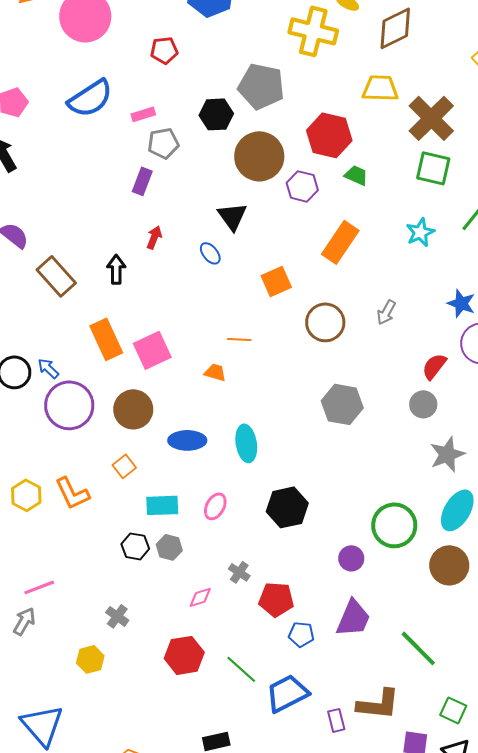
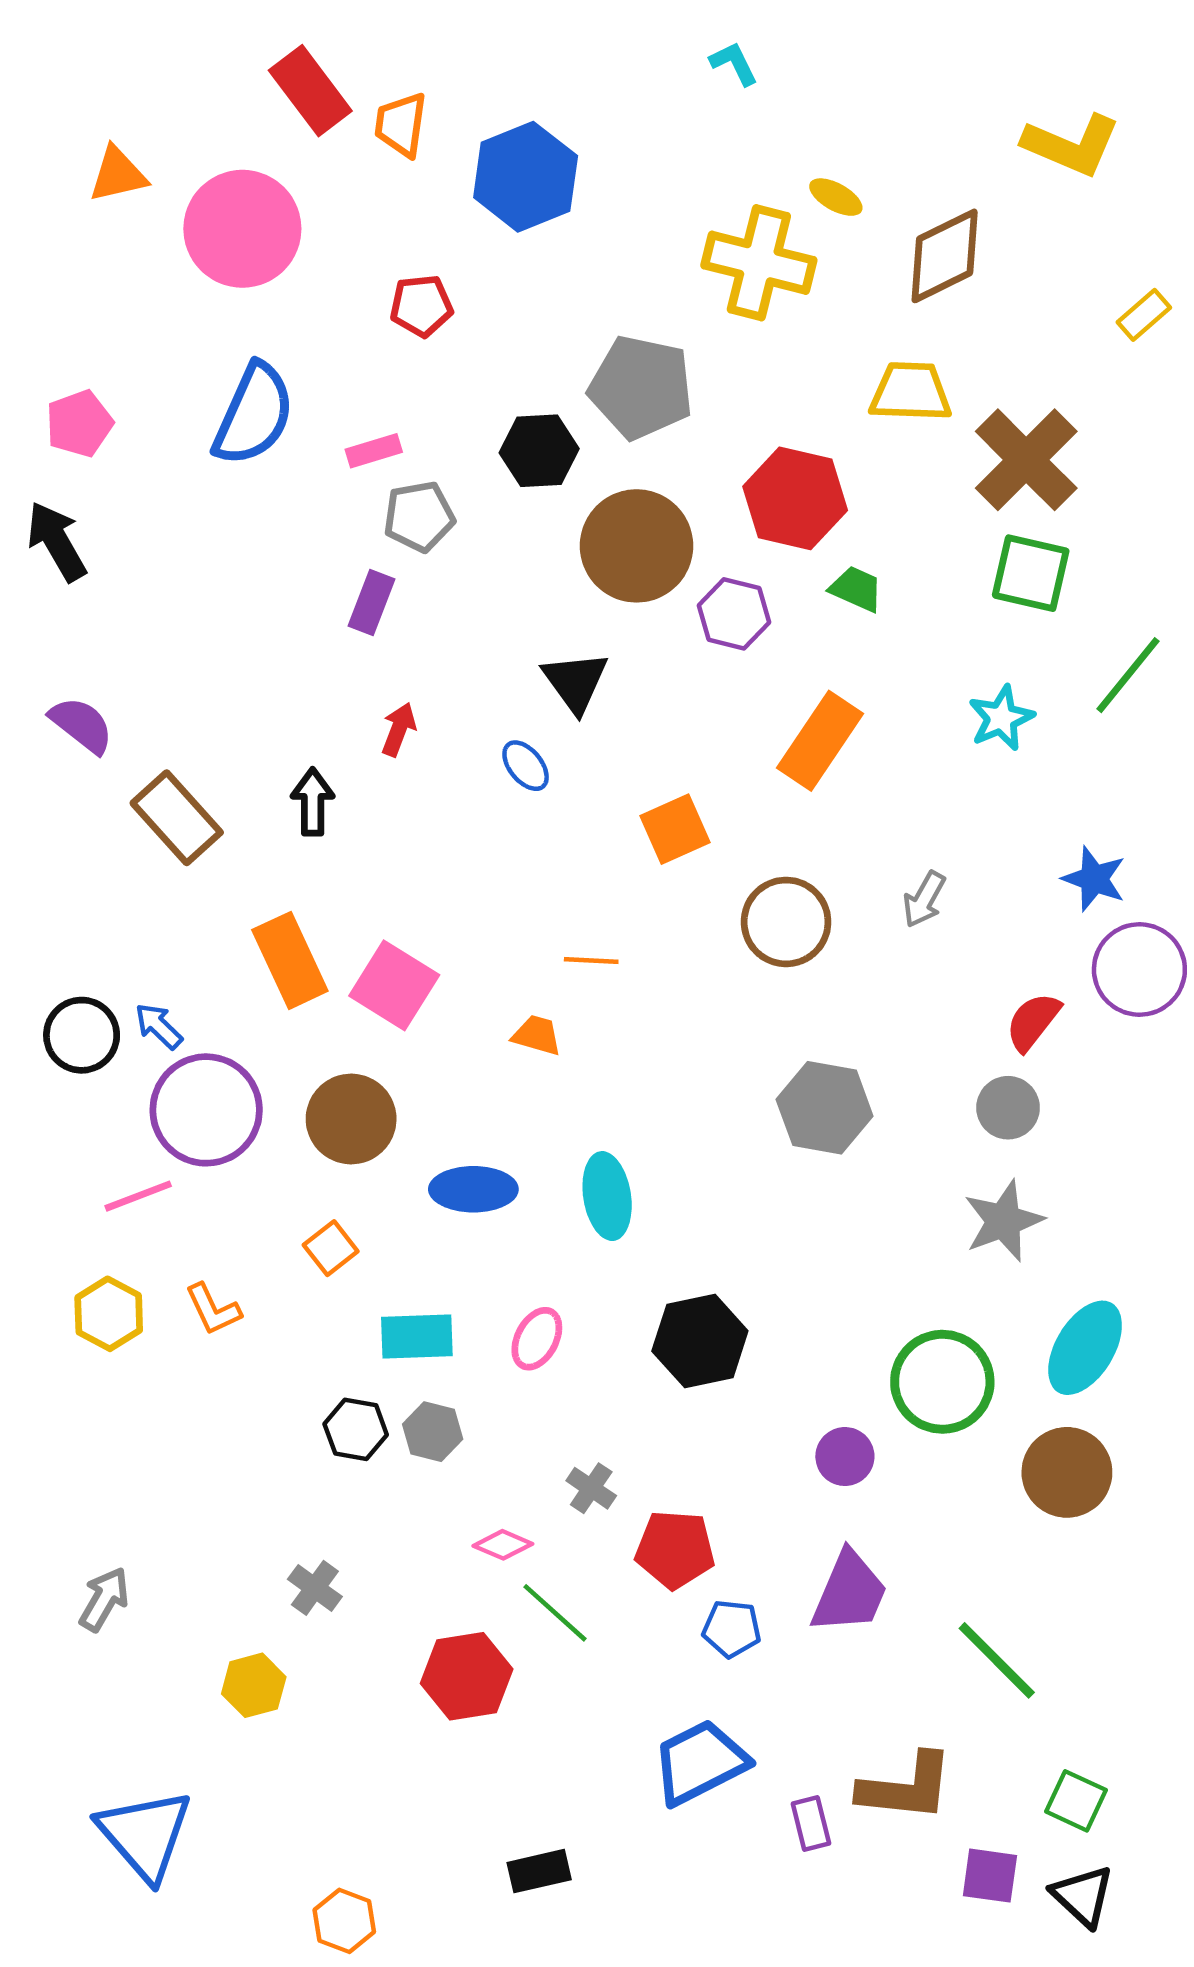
blue semicircle: (90, 98) -> (254, 415), turned -33
pink square: (152, 350) -> (394, 985), turned -33
gray star: (447, 454) -> (1003, 1221), moved
orange L-shape: (72, 493) -> (213, 1309), size x0.7
pink line: (39, 587) -> (138, 1196), moved
pink diamond: (200, 597) -> (503, 1545), turned 40
green line: (241, 669) -> (555, 1613), moved

